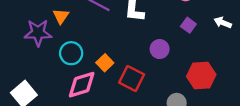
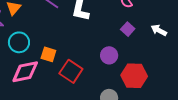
purple circle: (160, 49) -> (109, 55), moved
orange square: (105, 63) -> (48, 54), turned -35

